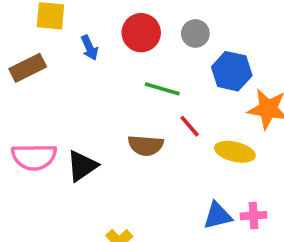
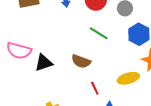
red line: (190, 126) -> (95, 88), moved
yellow ellipse: (235, 152) -> (128, 78), turned -45

